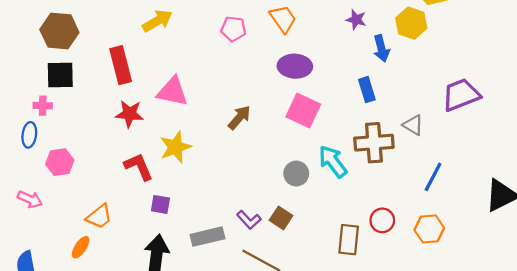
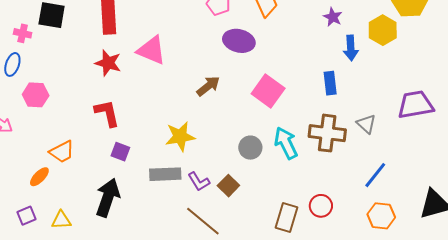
purple ellipse: (295, 66) -> (239, 41), moved
pink cross: (43, 106) -> (23, 33), moved
yellow star: (176, 147) -> (180, 136), moved
orange hexagon: (429, 229) -> (381, 216), moved
gray rectangle: (207, 237) -> (165, 174), moved

